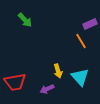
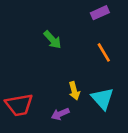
green arrow: (25, 20) -> (52, 40), moved
purple rectangle: (90, 24) -> (100, 13), moved

